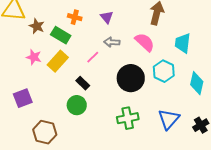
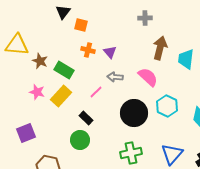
orange cross: (75, 17) -> (88, 50), moved
cyan trapezoid: (183, 43) -> (186, 59), moved

